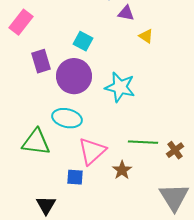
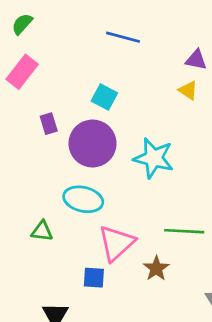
purple triangle: (126, 13) -> (196, 60), moved
purple rectangle: (41, 61) -> (49, 124), size x0.7
green triangle: (36, 142) -> (42, 231), size x0.6

